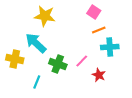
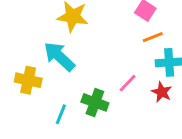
green cross: (58, 64) -> (95, 102), moved
red star: (99, 75) -> (162, 92), moved

